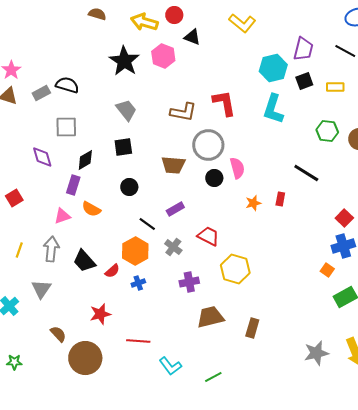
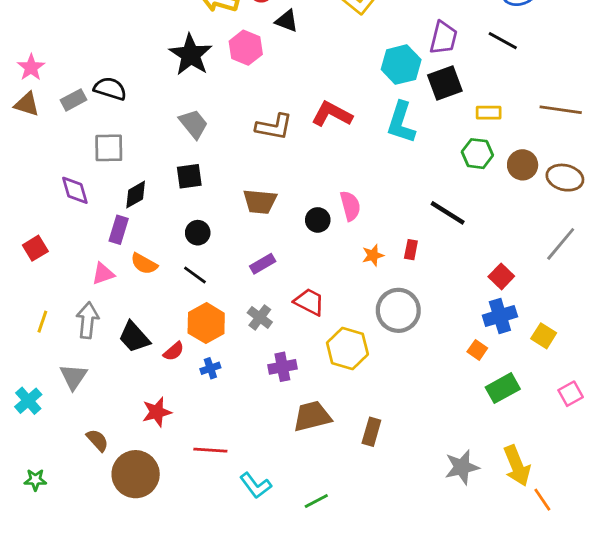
black square: (304, 81) -> (445, 83), size x1.4
yellow rectangle: (335, 87) -> (489, 113), moved
red L-shape: (224, 103) -> (332, 114), turned -52
gray circle: (208, 145) -> (398, 310), moved
black line: (147, 224) -> (195, 275), moved

